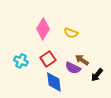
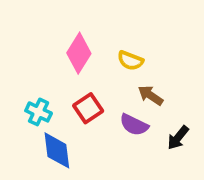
brown arrow: (82, 60) -> (150, 95), moved
blue diamond: (54, 82) -> (57, 150), moved

